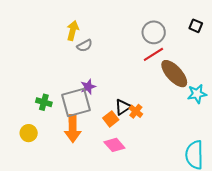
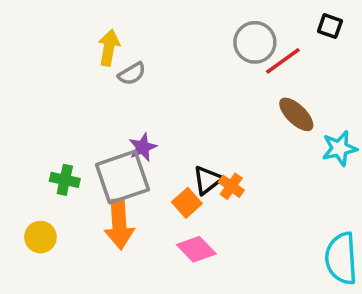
red line: (153, 54) -> (283, 61), moved
brown ellipse: (174, 74) -> (296, 114), size x0.7

